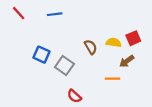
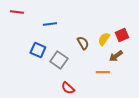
red line: (19, 13) -> (17, 12), turned -40
blue line: (55, 14) -> (50, 24), moved
yellow semicircle: (114, 43) -> (104, 39), turned -64

